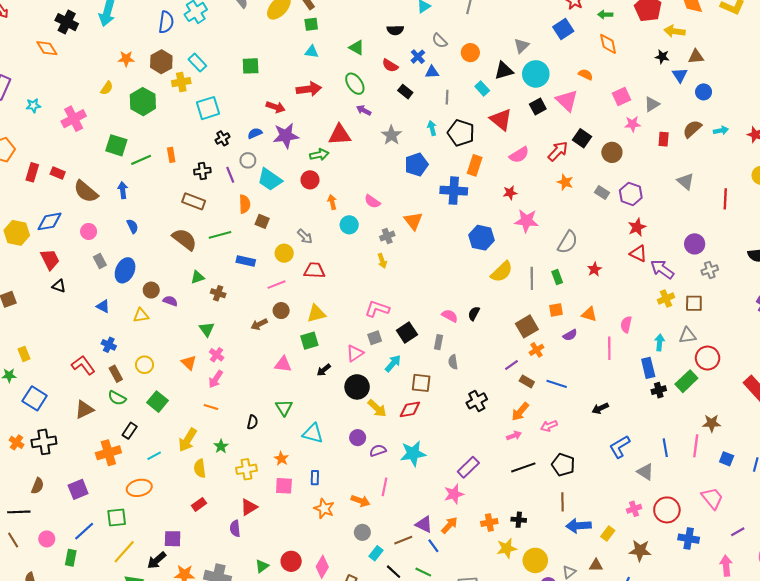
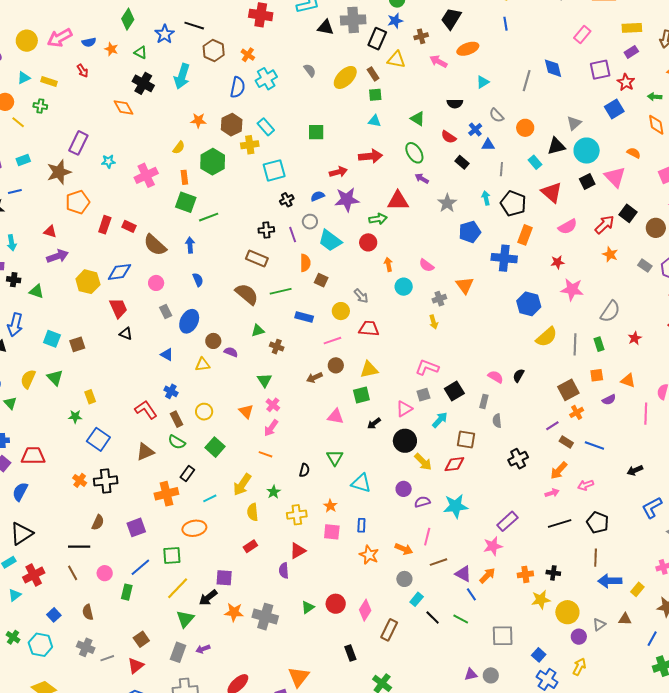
red arrow: (276, 107) -> (338, 172), turned -36
orange rectangle: (171, 155) -> (184, 177), moved
brown line: (403, 540) -> (439, 562), moved

